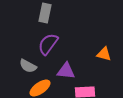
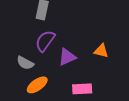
purple triangle: (66, 71) -> (67, 57), moved, turned -30

